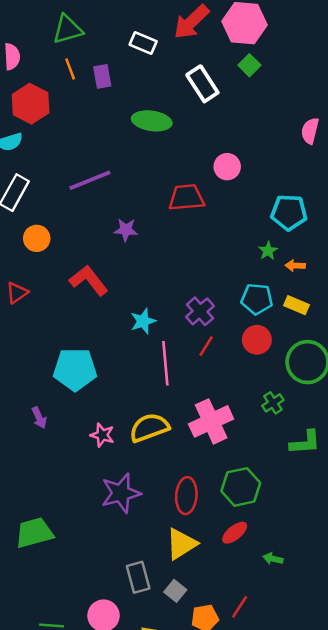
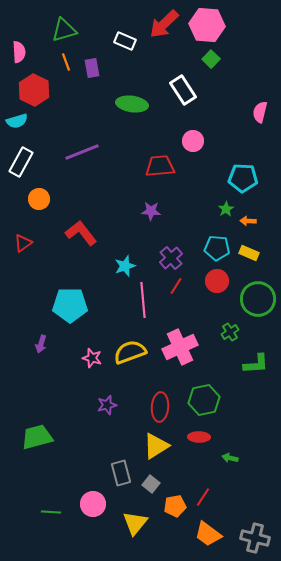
white rectangle: (202, 84) -> (183, 90), moved
purple star: (126, 230) -> (151, 211), moved
purple arrow: (39, 418) -> (41, 344), turned 42
purple star: (121, 493) -> (107, 405), size x0.6
red ellipse: (235, 533) -> (199, 437), turned 40

